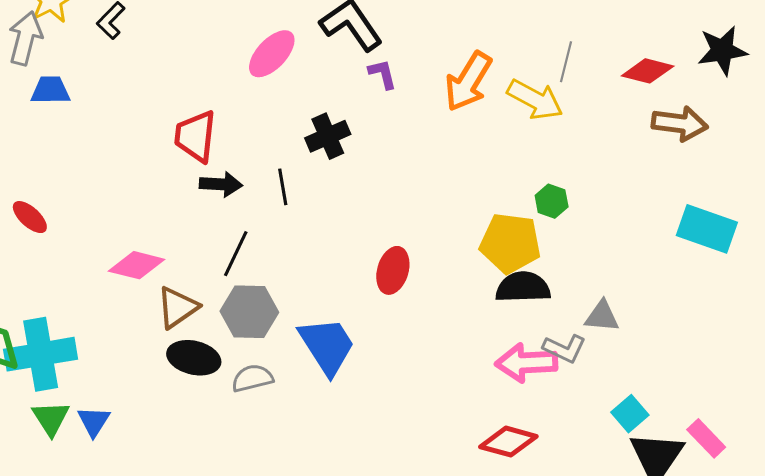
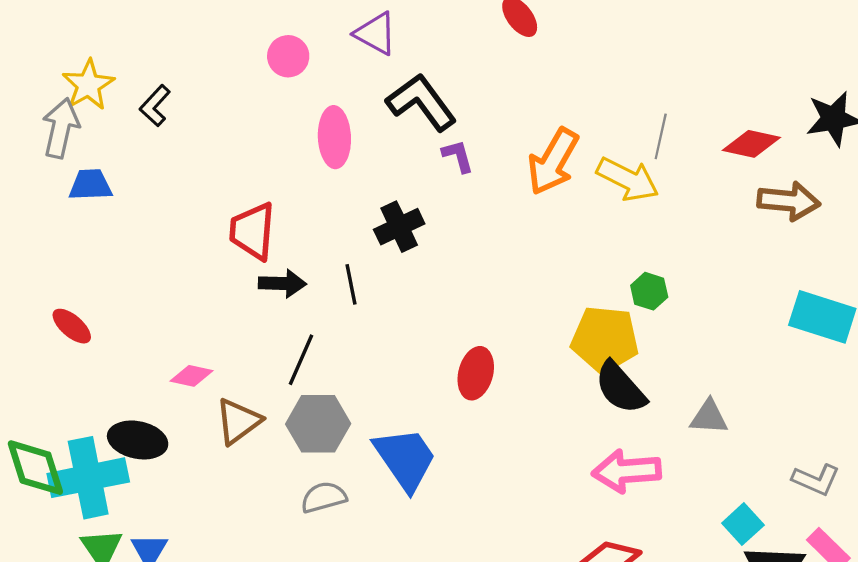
pink ellipse: (272, 54) -> (334, 137), turned -44
pink diamond: (137, 265) -> (192, 376), size x0.7
black semicircle: (523, 287) -> (620, 388), turned -128
gray L-shape: (565, 349) -> (816, 480), moved
black ellipse: (194, 358) -> (138, 440), moved

